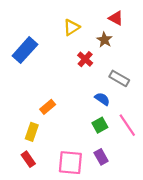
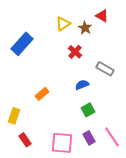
brown star: (104, 40) -> (85, 28), moved
blue semicircle: (102, 99) -> (82, 85), moved, turned -56
pink line: (127, 125) -> (112, 137), moved
yellow rectangle: (32, 132) -> (14, 116), moved

